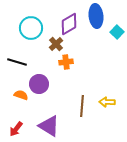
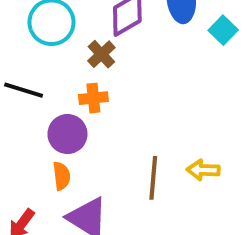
orange cross: (66, 62) -> (93, 98), moved
orange semicircle: (21, 95) -> (61, 176), moved, turned 64

